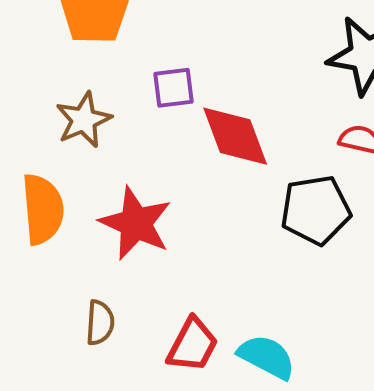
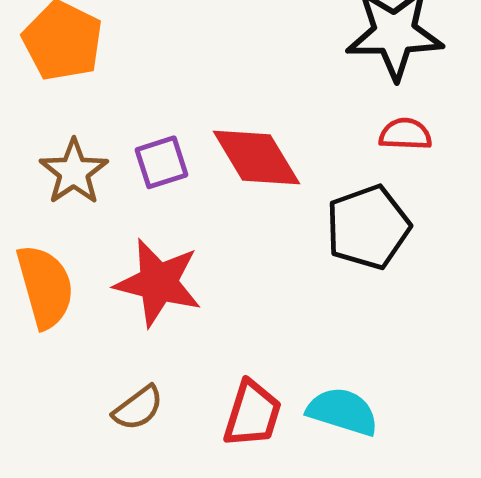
purple square: (173, 88) -> (162, 162), moved
brown semicircle: (100, 323) -> (138, 408), turned 60

